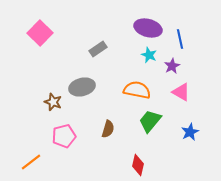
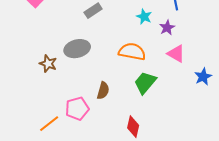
blue star: (190, 132) -> (203, 77), moved
pink pentagon: (64, 136) -> (77, 109), moved
orange line: (31, 162) -> (49, 124), moved

